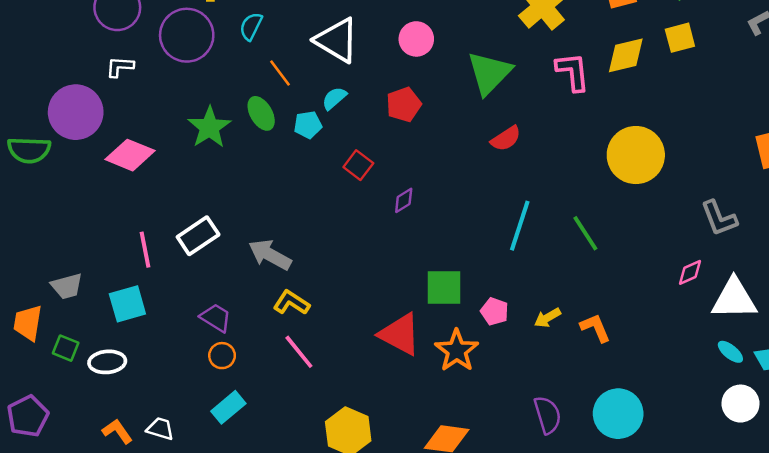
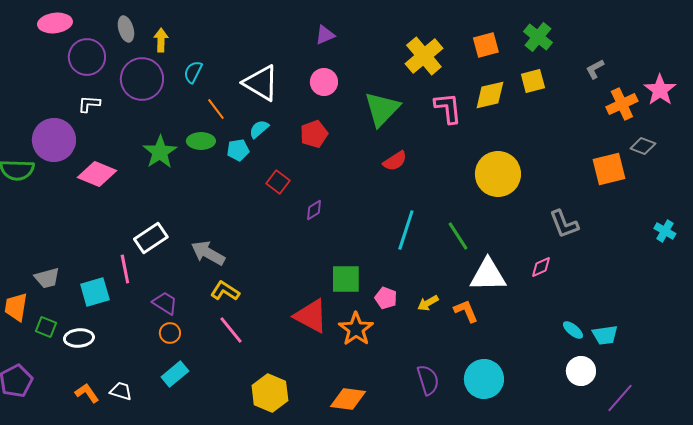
green ellipse: (261, 113) -> (201, 141), turned -60
pink line: (145, 250) -> (125, 269), moved
white triangle: (734, 299) -> (488, 275), moved

